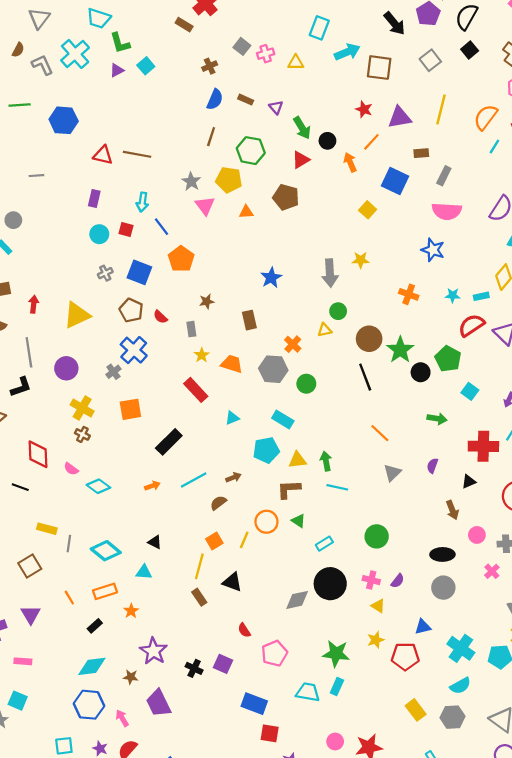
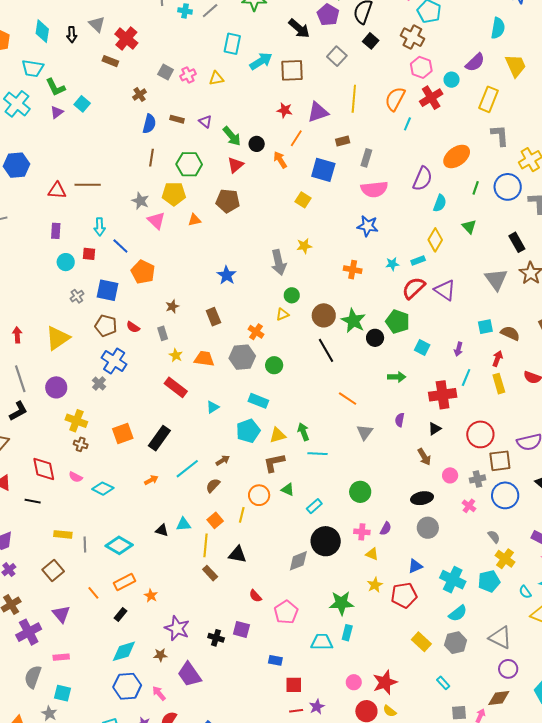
orange square: (130, 409) -> (123, 434), moved
cyan triangle: (144, 572) -> (183, 524), moved
blue rectangle: (254, 704) -> (275, 660), size x0.6

